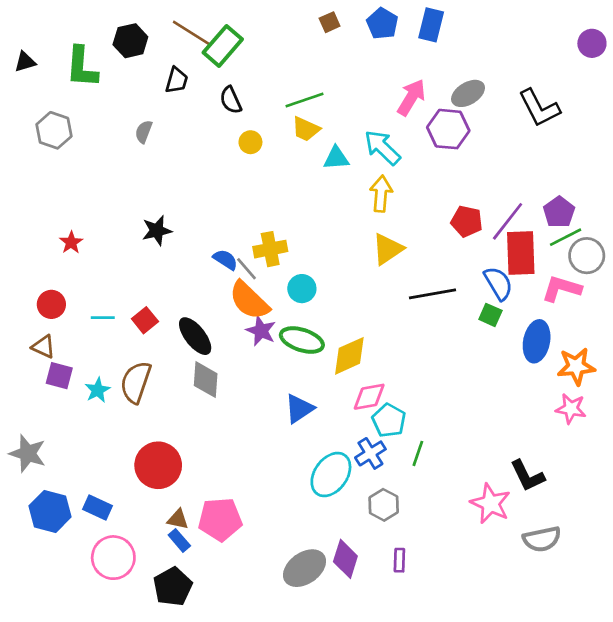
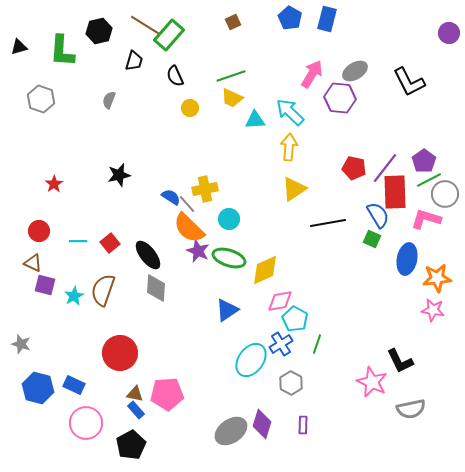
brown square: (330, 22) -> (233, 22), moved
gray star: (28, 453) -> (21, 344), size x0.7

